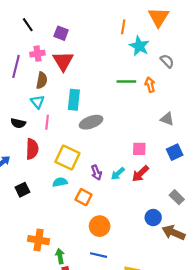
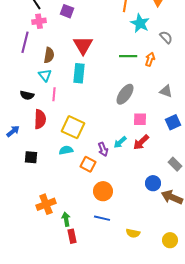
pink cross: (37, 54) -> (39, 21), moved
red triangle: (63, 61) -> (83, 45), moved
orange arrow: (150, 85) -> (150, 59), turned 32
gray ellipse: (91, 122) -> (125, 94), moved, turned -35
purple arrow: (96, 173) -> (103, 149), moved
black square: (22, 190) -> (31, 157), turned 32
orange cross: (39, 240) -> (46, 204), turned -30

